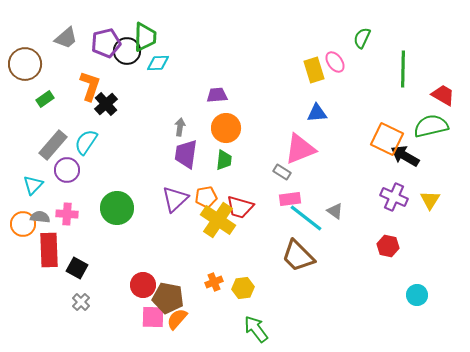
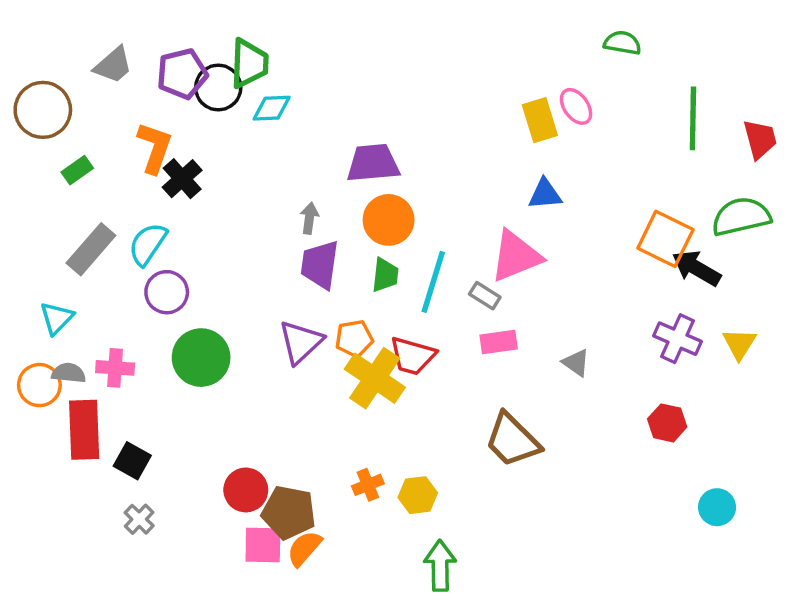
green semicircle: (362, 38) -> (622, 43), moved, turned 75
purple trapezoid: (217, 95) -> (373, 163), size x1.5
red trapezoid: (443, 95) -> (760, 139), moved, turned 45
purple circle: (67, 170) -> (167, 292), moved
cyan line: (306, 218) -> (433, 282), moved, turned 69
green arrow: (256, 329) -> (440, 566), turned 36

